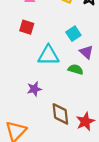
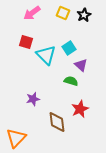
cyan triangle: (48, 55) -> (46, 55), moved, turned 45
red star: (85, 122) -> (80, 109), moved

